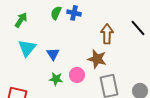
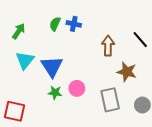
blue triangle: (53, 54) -> (52, 67), size x1.6
brown star: (97, 59) -> (127, 72), moved

